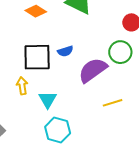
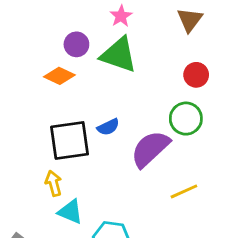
cyan triangle: (48, 100) -> (70, 212), moved, turned -30

